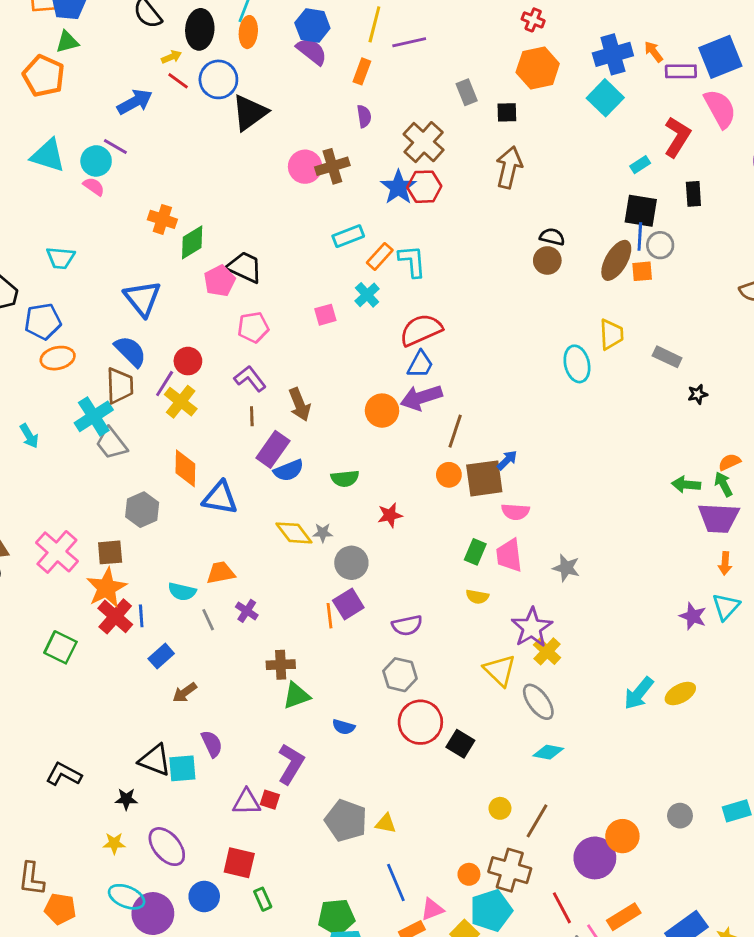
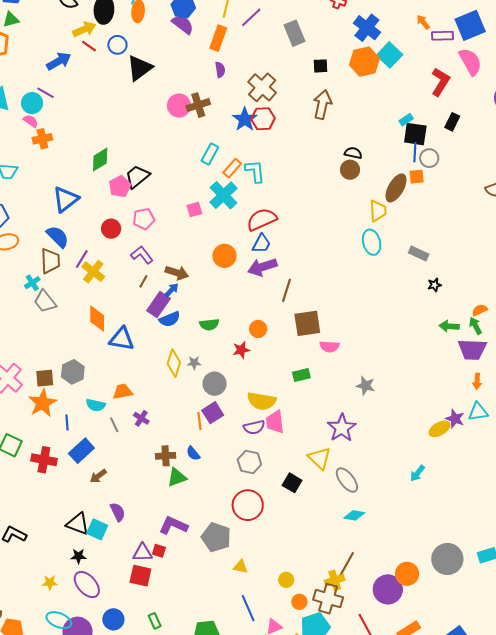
purple line: (409, 42) -> (251, 17), turned -30
blue cross: (613, 54) -> (367, 28), moved, turned -36
yellow arrow: (171, 57) -> (84, 29), size x1.6
orange hexagon: (538, 68) -> (364, 62), moved
orange rectangle: (362, 71) -> (218, 38), size x1.4
blue circle: (218, 79) -> (117, 45), size x0.7
gray rectangle: (467, 92) -> (295, 33), moved, size x1.4
cyan rectangle: (640, 165) -> (406, 120), moved
black rectangle: (693, 194) -> (452, 122), turned 30
orange cross: (162, 219) -> (42, 139), moved, turned -30
cyan rectangle: (348, 236) -> (210, 154), turned -40
brown ellipse: (616, 260) -> (396, 188), moved
black trapezoid: (245, 267) -> (137, 177), turned -64
cyan cross: (367, 295) -> (224, 195), size x1.6
blue triangle: (142, 298) -> (66, 199), turned 32
yellow trapezoid: (611, 334) -> (378, 211), moved
gray rectangle: (667, 357) -> (419, 253), moved
red circle: (188, 361) -> (111, 229), moved
black star: (698, 394) -> (435, 285), moved
brown arrow: (300, 404) -> (177, 273), turned -50
orange circle: (382, 411) -> (224, 256), moved
cyan cross: (94, 416) -> (32, 283), size x0.6
brown line: (252, 416) -> (143, 281), turned 32
blue arrow: (507, 460) -> (171, 290), moved
orange circle: (449, 475) -> (258, 329), moved
gray hexagon: (142, 510) -> (73, 372), moved
yellow diamond: (294, 533) -> (174, 363), turned 56
green rectangle: (475, 552) -> (301, 375), turned 54
pink trapezoid: (509, 555) -> (275, 422), moved
yellow semicircle: (477, 597) -> (262, 401), moved, size x1.8
cyan triangle: (726, 607) -> (478, 412), turned 40
red cross: (115, 616) -> (44, 460), moved, turned -30
yellow cross: (547, 651) -> (335, 580), moved, turned 30
blue rectangle: (161, 656) -> (81, 451), size x1.4
cyan arrow: (639, 693) -> (417, 473), size x0.7
yellow ellipse: (680, 694) -> (440, 429), moved
red circle: (420, 722) -> (248, 505), moved
blue semicircle: (344, 727) -> (193, 453), moved, turned 35
black square: (460, 744) -> (292, 483), moved
purple L-shape: (291, 764) -> (173, 525), turned -96
cyan square: (182, 768) -> (97, 529), turned 30
black star: (126, 799) -> (78, 556), moved
yellow circle: (500, 808) -> (286, 580), moved
gray circle: (680, 816) -> (447, 559), size x1.8
gray pentagon: (346, 821) -> (216, 537), moved
red square: (239, 863) -> (140, 576), moved

